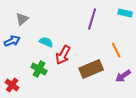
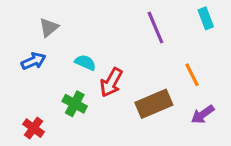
cyan rectangle: (125, 13) -> (206, 18), turned 56
purple line: (92, 19) -> (155, 28), turned -40

